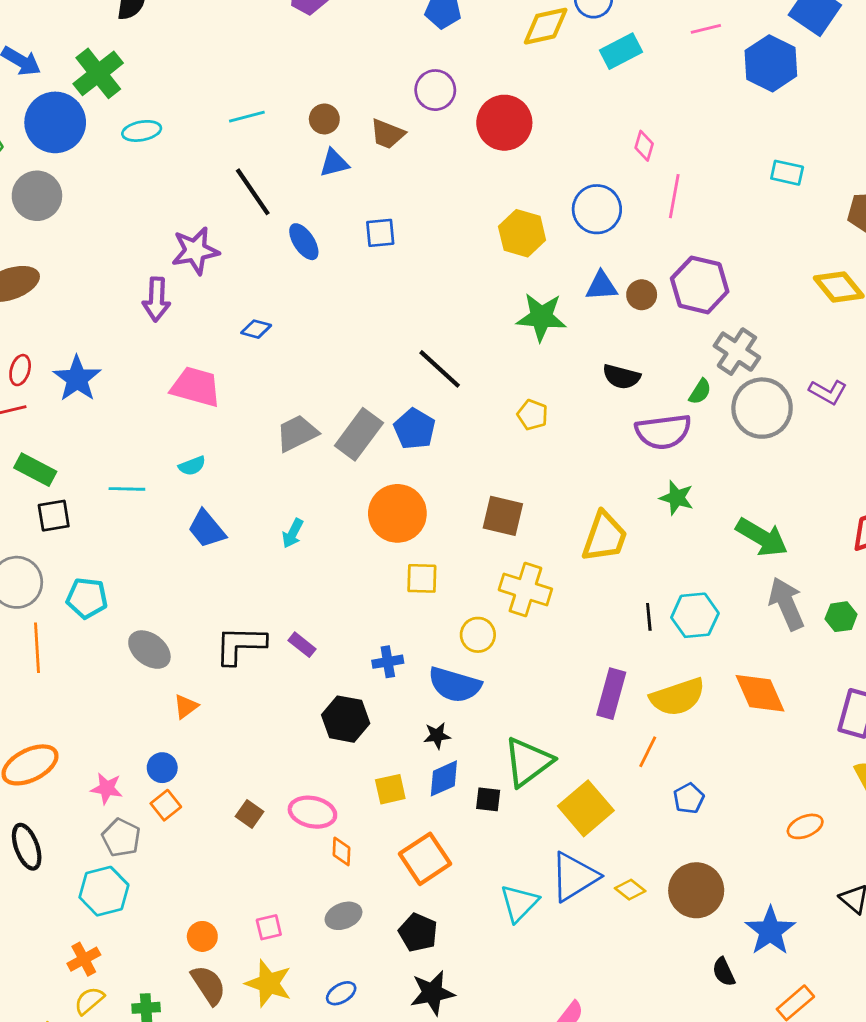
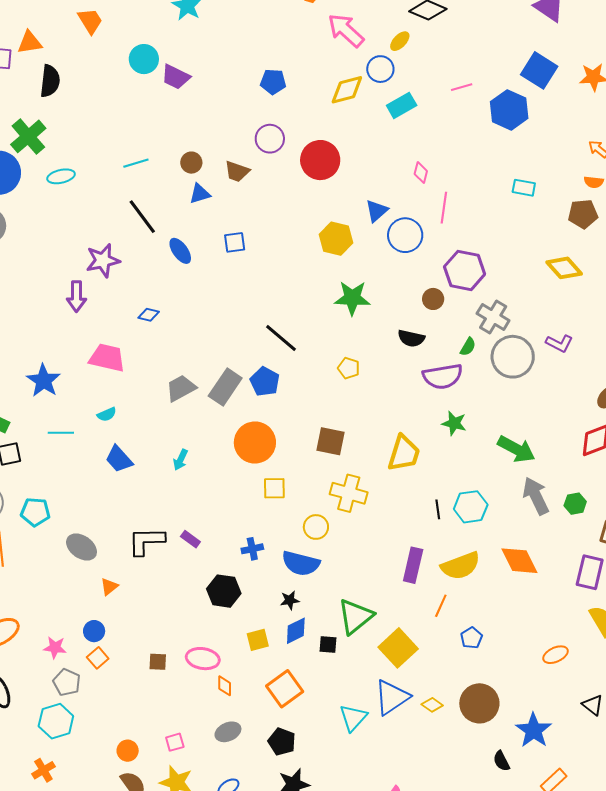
blue circle: (597, 209) -> (405, 235), moved
blue triangle: (601, 286) -> (377, 211), moved, turned -35
brown circle: (642, 295) -> (433, 299), moved
blue star: (77, 379) -> (44, 381), moved
brown square: (249, 814) -> (158, 662), turned -30

